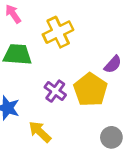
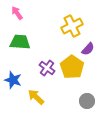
yellow cross: (58, 32) -> (72, 26), moved

